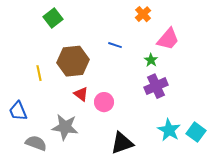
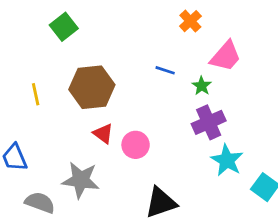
blue line: (115, 45) -> (165, 70), moved
yellow line: (39, 73) -> (36, 94), moved
cyan star: (169, 130) -> (227, 160), moved

